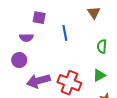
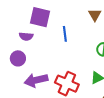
purple square: (39, 18) -> (40, 17), size x1.5

